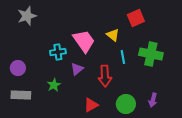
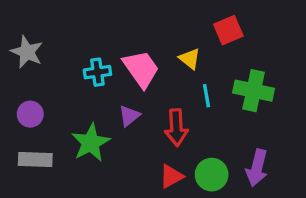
gray star: (27, 16) -> (27, 52), moved, turned -30
cyan cross: (58, 52) -> (97, 72), moved
green star: (54, 85) -> (91, 143), size x1.6
purple arrow: (153, 100) -> (257, 168), size x1.5
red triangle: (91, 105) -> (171, 176), moved

